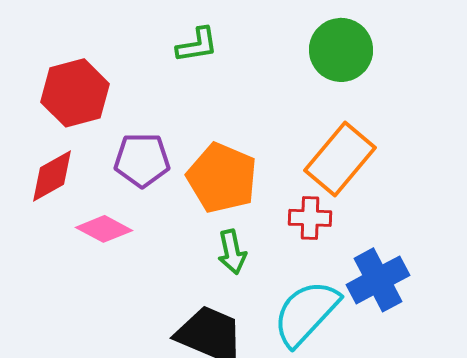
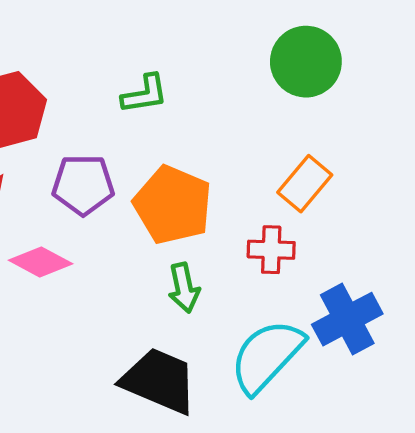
green L-shape: (197, 45) -> (145, 94), moved
orange rectangle: (340, 159) -> (305, 184), size x0.7

